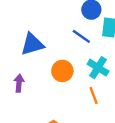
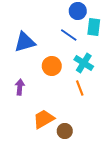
purple arrow: (19, 83) -> (20, 87), moved

